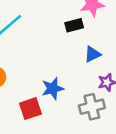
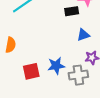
blue star: (53, 89) -> (56, 66), moved

